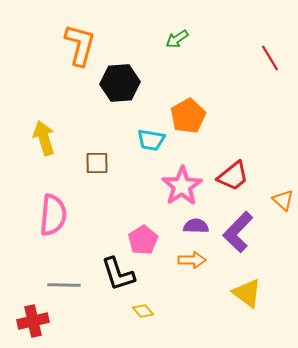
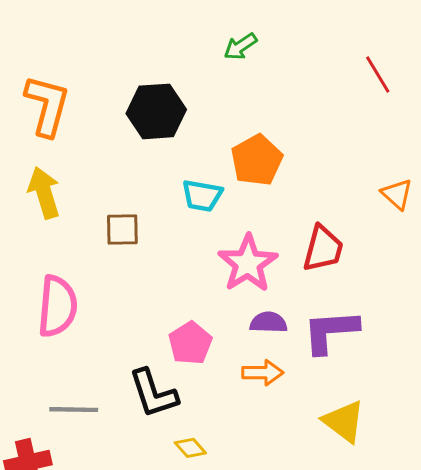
orange L-shape: (80, 45) -> (47, 106), moved
red trapezoid: (233, 176) -> (323, 249), turned -36
orange triangle: (283, 200) -> (397, 194), moved
purple L-shape: (238, 232) -> (330, 331), turned 42

